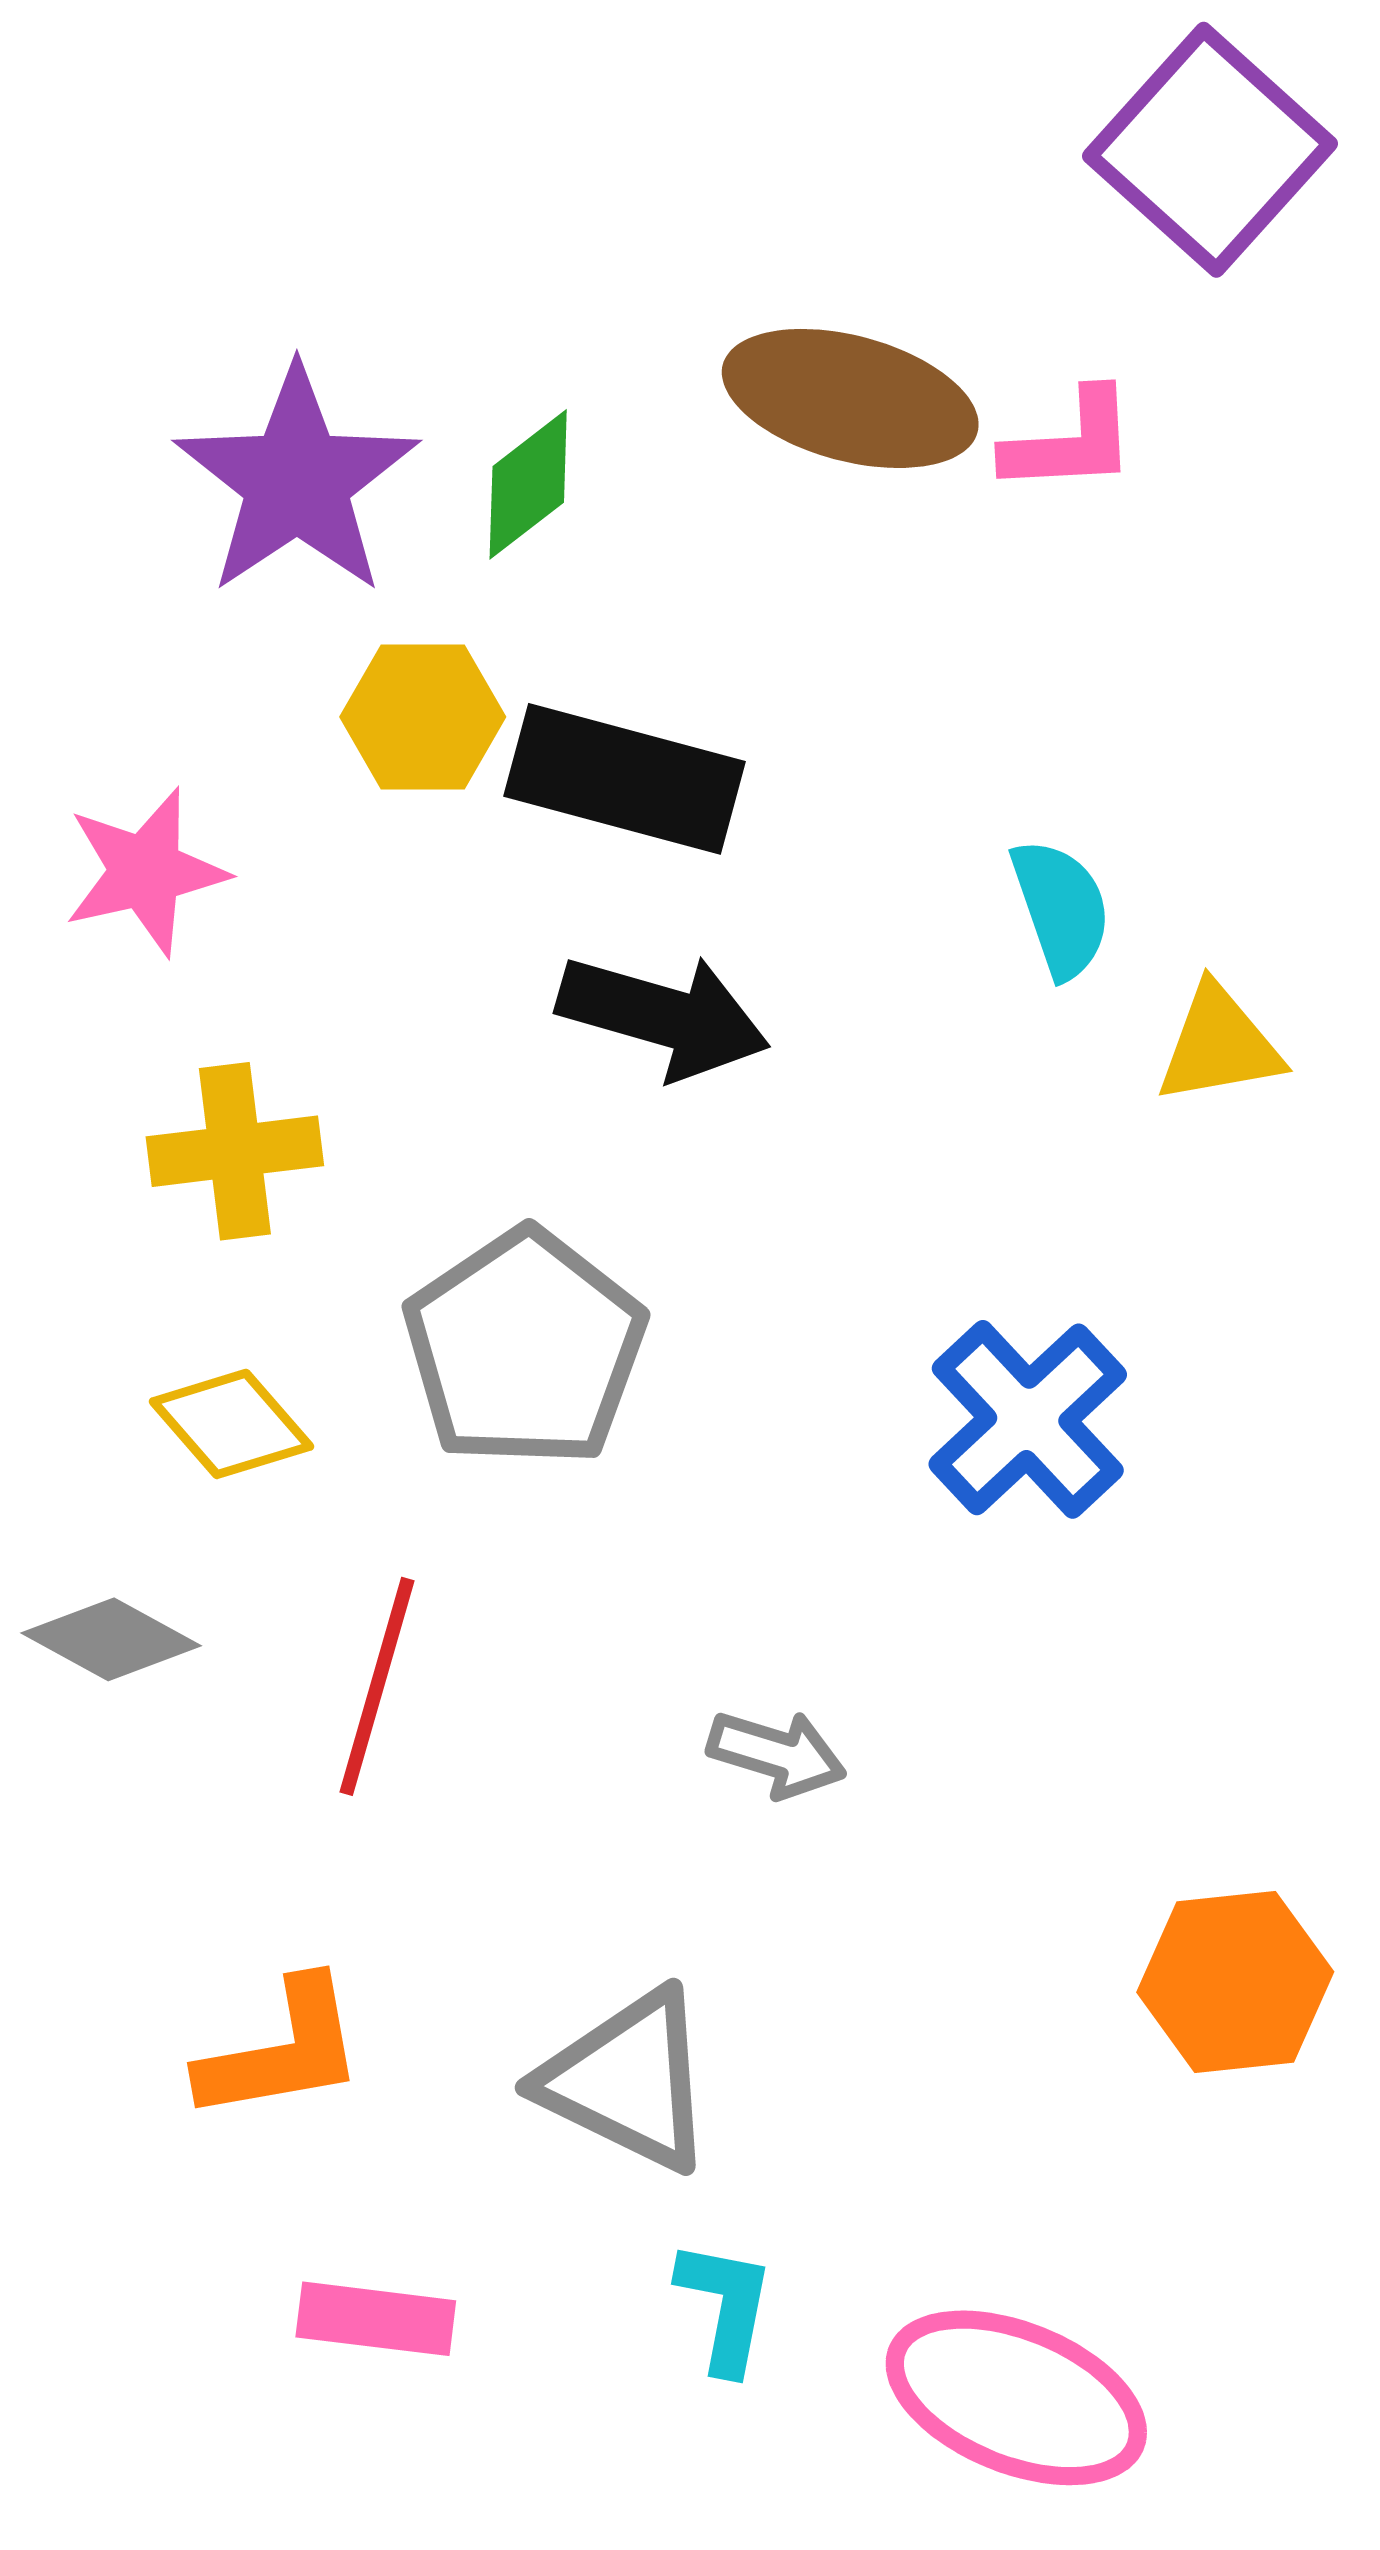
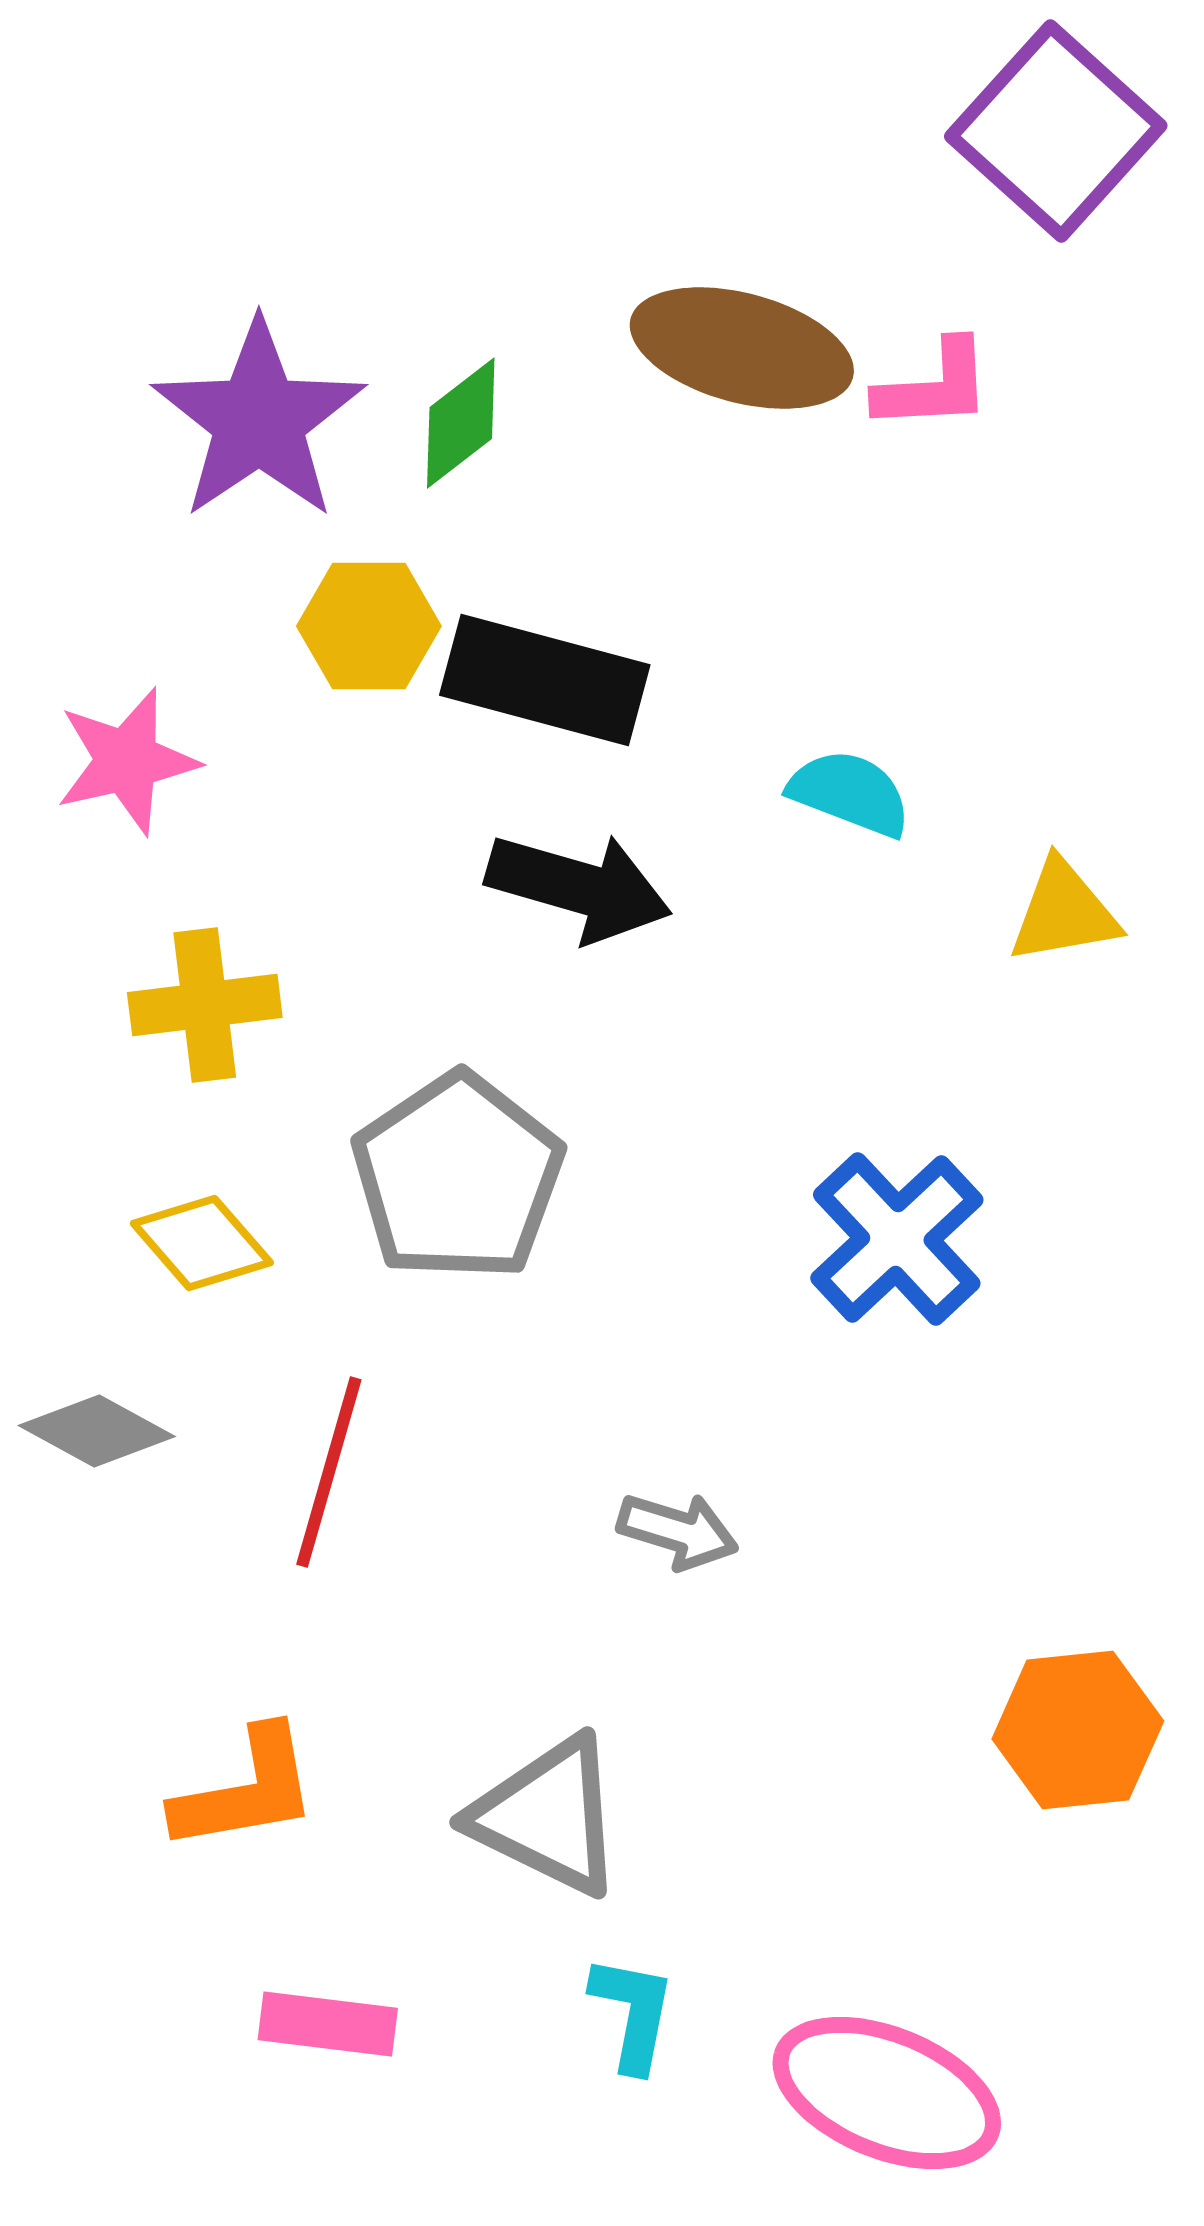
cyan semicircle: (1061, 908) -> (850, 793), moved, turned -50

